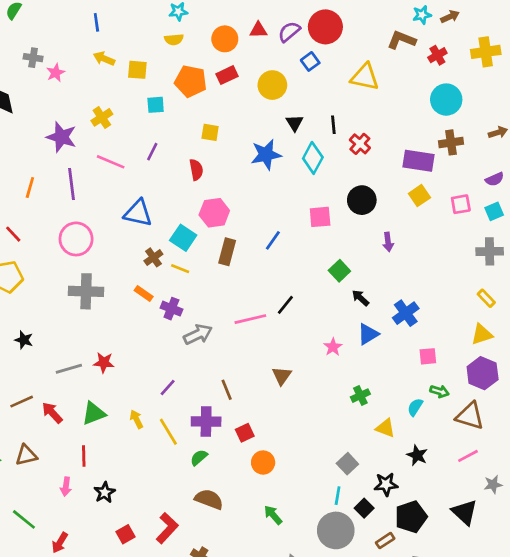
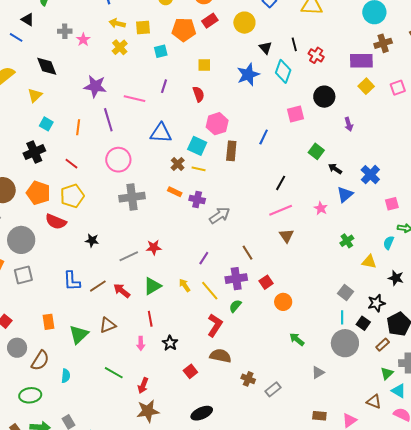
yellow cross: (102, 117) -> (120, 47), moved
pink line: (250, 319) -> (281, 210), moved
brown semicircle: (209, 499) -> (220, 356), moved
red L-shape: (167, 528) -> (215, 325), moved

